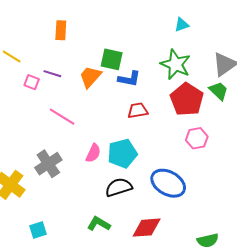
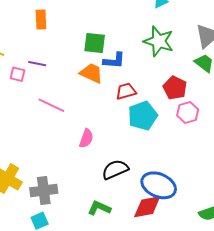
orange trapezoid: (90, 77) -> (91, 73), moved, turned 80
red pentagon: (187, 99) -> (175, 88), moved, size x0.7
cyan pentagon: (122, 153) -> (143, 116), moved
gray cross: (48, 164) -> (44, 191), moved, turned 32
blue ellipse: (168, 183) -> (159, 185), moved

